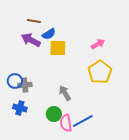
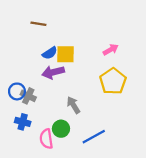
blue semicircle: (49, 34) -> (50, 53), moved
purple arrow: (31, 40) -> (53, 72), moved, turned -42
gray cross: (25, 85) -> (28, 96), turned 32
pink semicircle: (66, 123) -> (46, 139), moved

